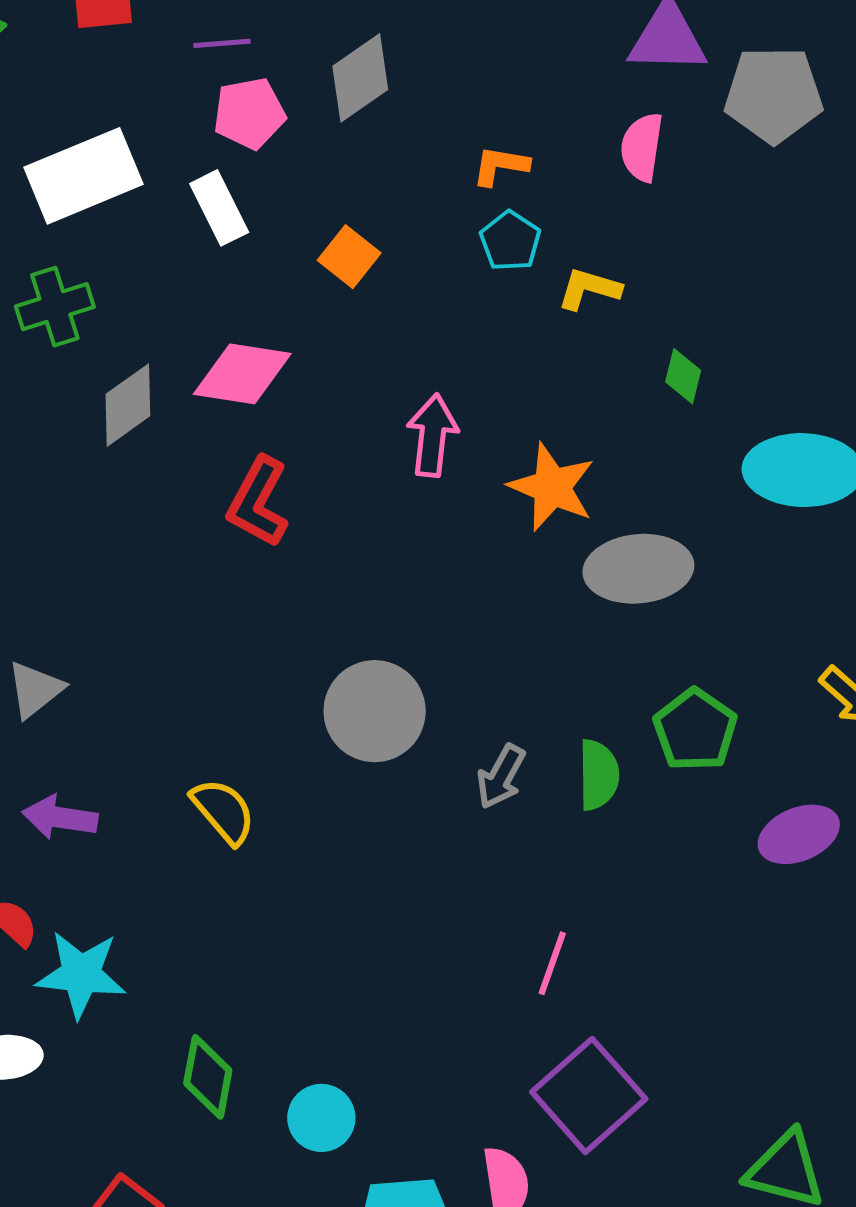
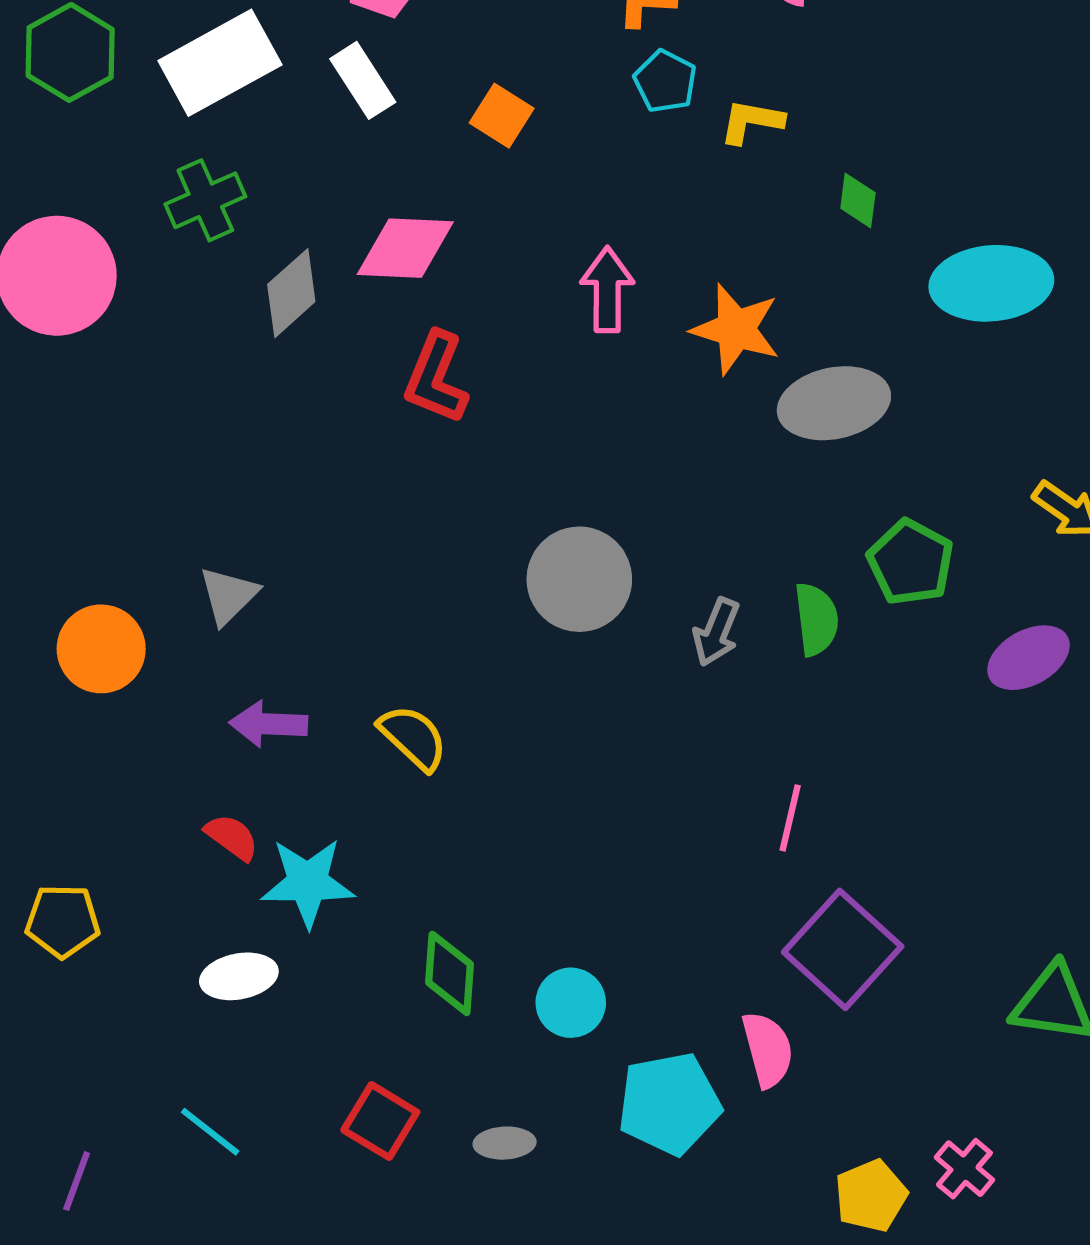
yellow semicircle: (223, 811) -> (413, 737), moved

